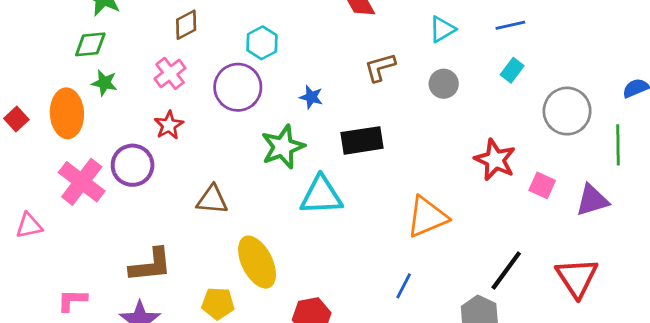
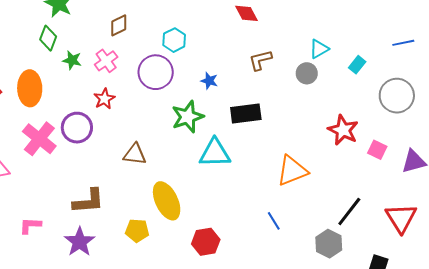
blue line: (510, 25) -> (403, 43), moved
cyan triangle: (442, 29) -> (319, 49), moved
green diamond: (90, 44) -> (48, 38), turned -65
green star: (104, 83) -> (72, 60), moved
blue line: (404, 286) -> (274, 221), turned -60

